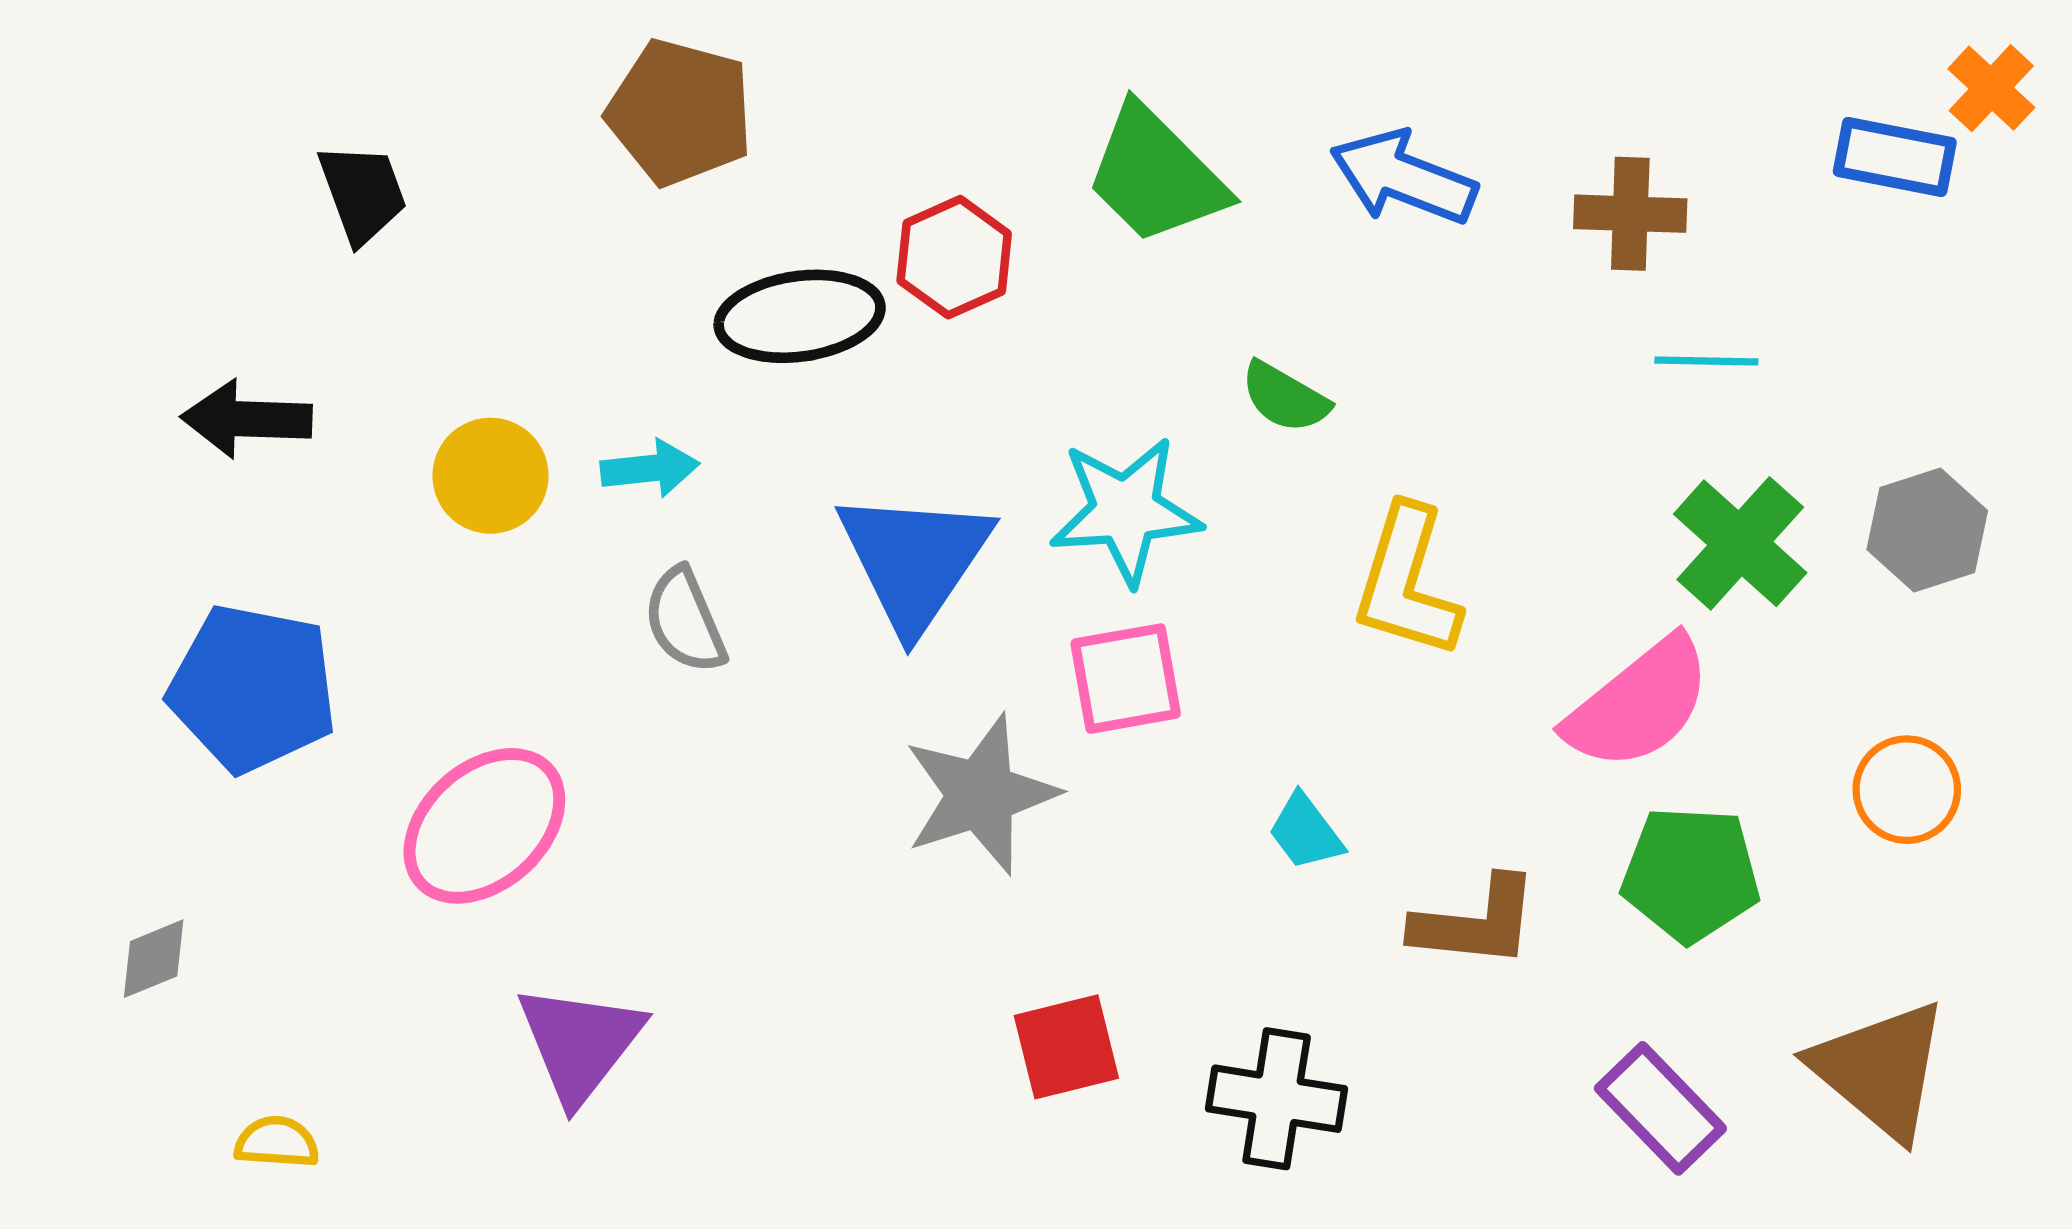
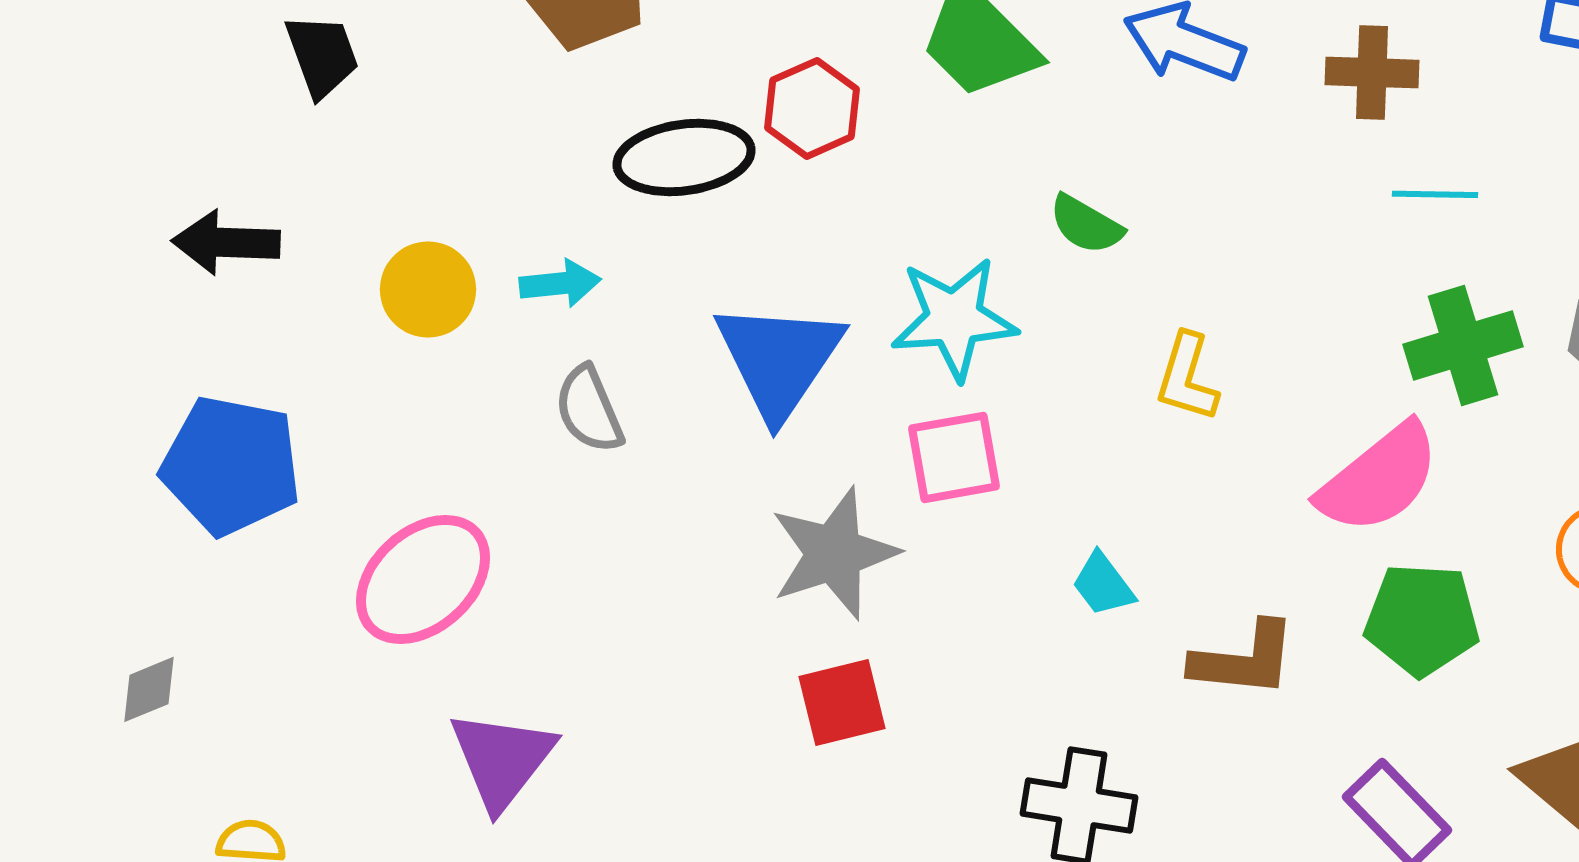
green cross: (1740, 543) -> (1463, 345), turned 31
yellow L-shape: (1407, 582) -> (1187, 377), size x0.7
red square: (1066, 1047) -> (842, 702), moved

